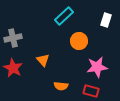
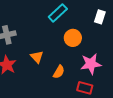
orange semicircle: (61, 86) -> (59, 72), moved, turned -64

